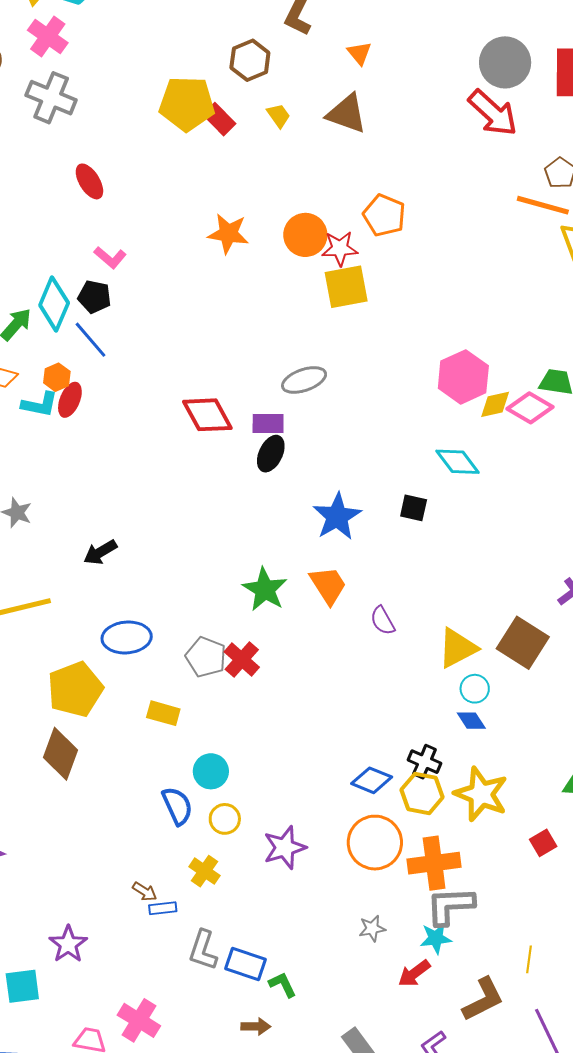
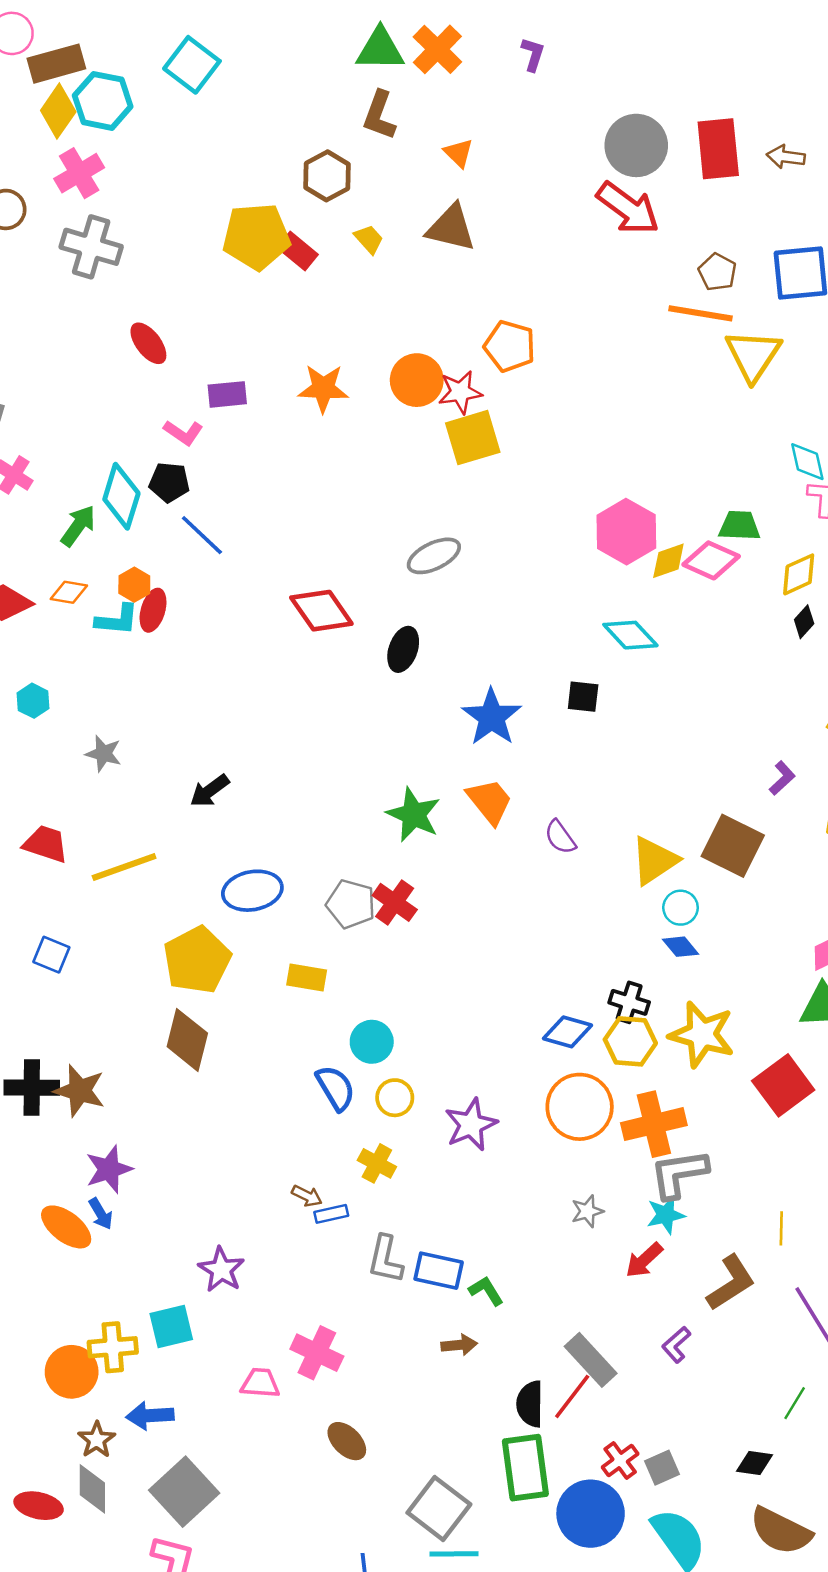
pink cross: (48, 36) -> (79, 173), turned 30
blue line: (91, 340) -> (202, 535), moved
purple rectangle: (268, 423) -> (227, 394), moved
red square: (543, 843) -> (783, 1085), size x1.8

